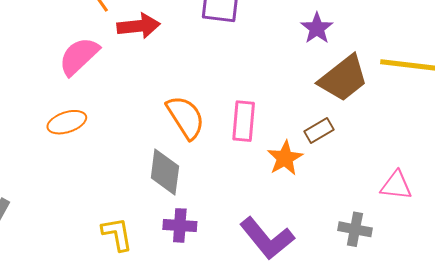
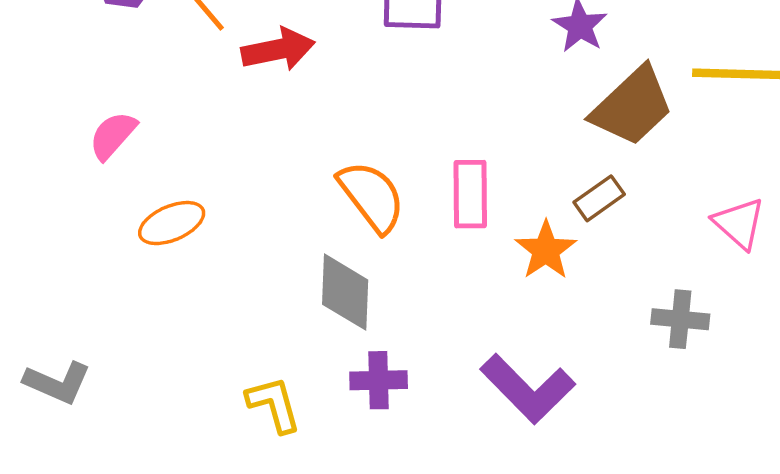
pink semicircle: (79, 56) -> (113, 135), moved, size x0.7
pink triangle: (396, 185) -> (739, 223), moved, turned 40
gray cross: (355, 229) -> (680, 319), moved

